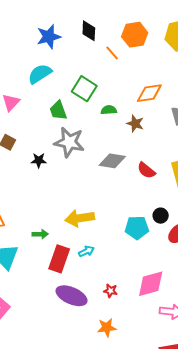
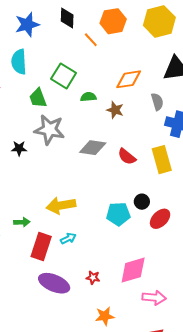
cyan semicircle: (40, 74) -> (19, 62), turned -60
orange star: (107, 328) -> (105, 316), moved

